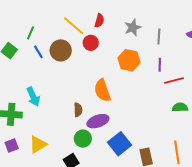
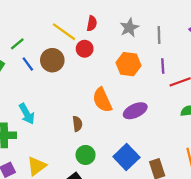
green line: (30, 33) -> (17, 44), turned 32
purple ellipse: (98, 121) -> (135, 111), moved

